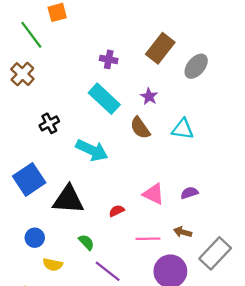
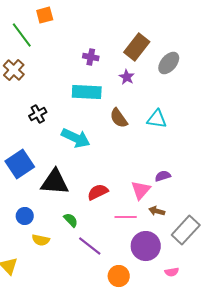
purple star: (149, 96) -> (127, 77), moved
cyan rectangle: (104, 99) -> (87, 92), turned -40
pink triangle: (154, 194) -> (141, 190), moved, turned 45
red semicircle: (117, 211) -> (98, 192), size x1.5

